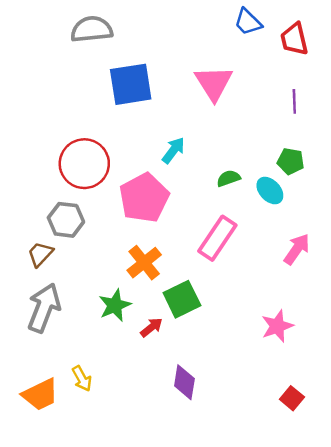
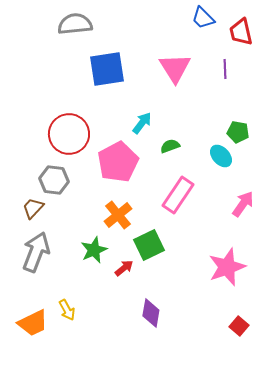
purple line: (294, 101) -> (225, 69), moved
green semicircle: (228, 178) -> (170, 146), moved
pink star: (277, 326) -> (227, 267), size x1.4

